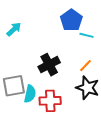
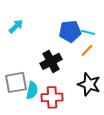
blue pentagon: (71, 20) -> (70, 31), moved, turned 30
orange line: (85, 66) -> (87, 50), moved

